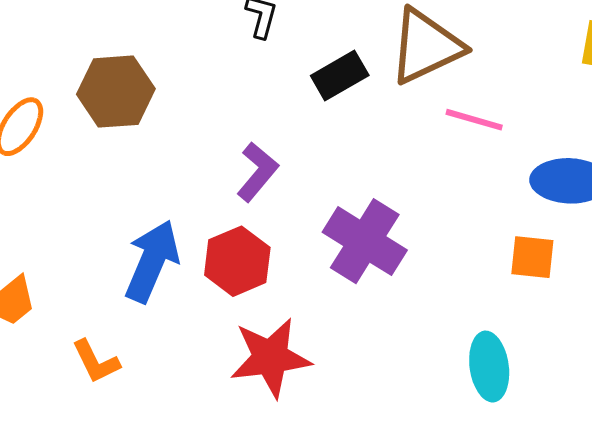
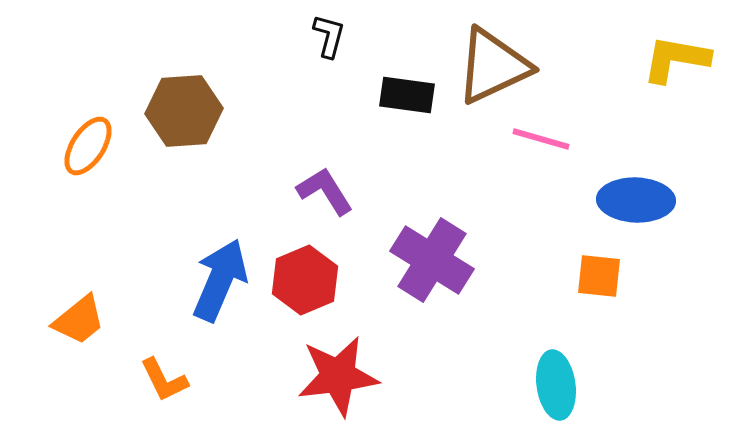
black rectangle: (340, 75) -> (407, 95), turned 38
purple L-shape: (257, 172) -> (325, 191), turned -72

